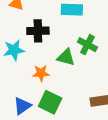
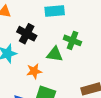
black cross: (38, 31) -> (27, 34), turned 36

